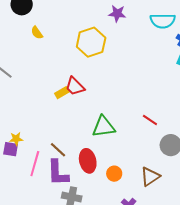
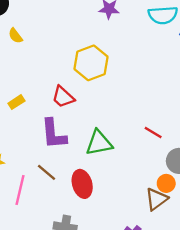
yellow hexagon: (91, 42) -> (91, 63), moved
yellow rectangle: (62, 93) -> (16, 102), moved
purple L-shape: (58, 173) -> (54, 134), moved
orange circle: (114, 174) -> (166, 183), moved

